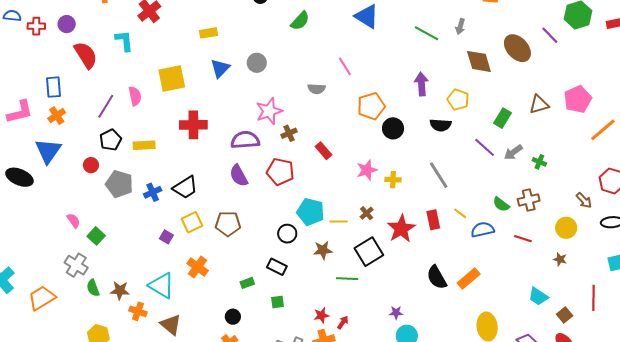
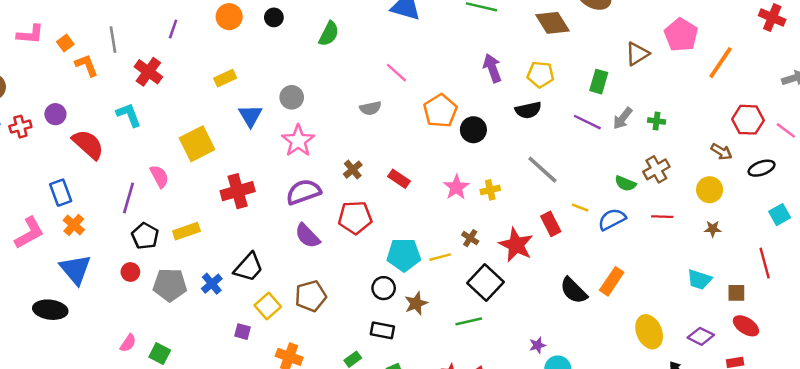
pink star: (269, 111) -> (298, 141), moved
pink semicircle: (73, 221) -> (128, 343), turned 84
brown star: (323, 250) -> (416, 303), moved
brown square: (565, 315) -> (736, 293), turned -35

